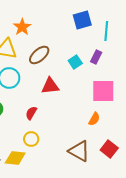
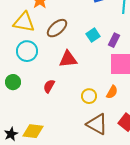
purple rectangle: (96, 57) -> (114, 40), moved
yellow circle: (31, 139) -> (89, 96), moved

